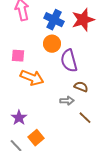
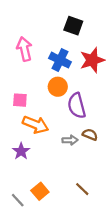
gray arrow: (67, 101) -> (70, 140), moved
purple star: (19, 118) -> (21, 151), moved
brown line: (85, 118) -> (82, 189), moved

